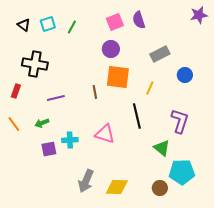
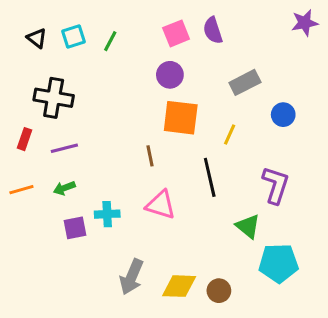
brown line: (95, 92) -> (150, 156), moved
purple line: (56, 98) -> (64, 148), moved
orange line: (14, 124) -> (21, 190), turned -70
brown circle: (160, 188) -> (219, 291), moved

